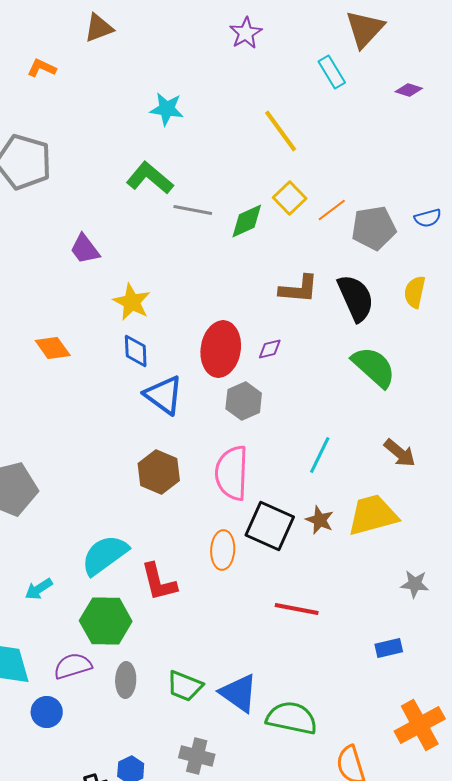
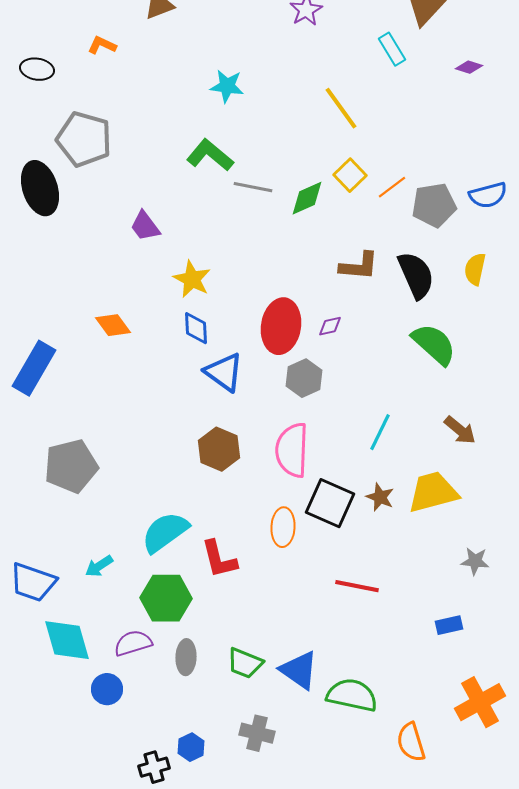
blue semicircle: (428, 218) -> (488, 195), size x1.4

